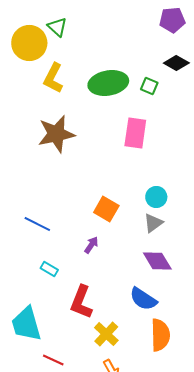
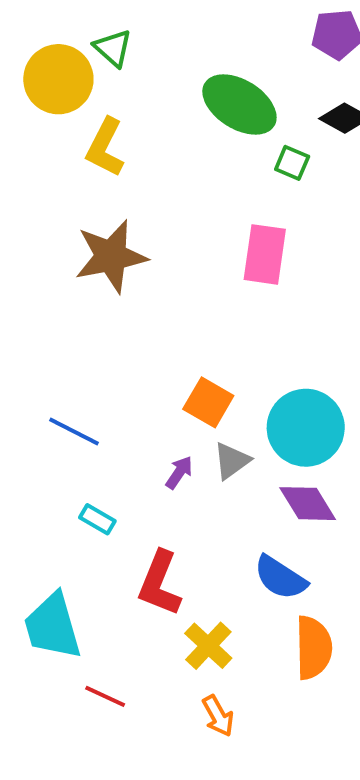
green ellipse: (108, 83) -> (239, 105), moved, turned 42
cyan circle: (156, 197) -> (306, 428), moved, size x1.8
gray triangle: (153, 223) -> (232, 461), moved

